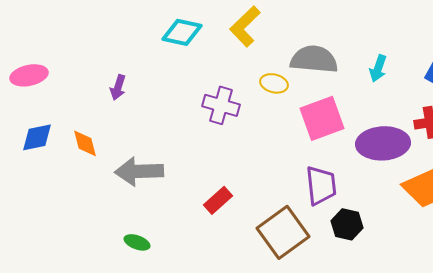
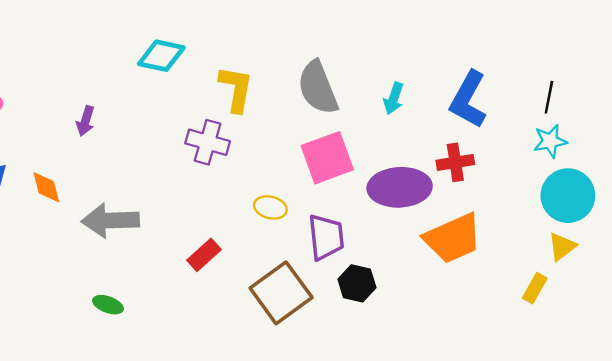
yellow L-shape: (245, 26) -> (236, 89), moved, turned 144
gray semicircle: (314, 59) -> (318, 88), turned -117
yellow ellipse: (274, 83) -> (270, 207), moved

